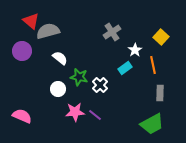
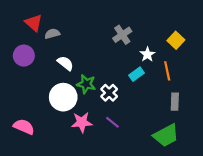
gray semicircle: (48, 31) -> (52, 34), size x0.6
white circle: (58, 89) -> (63, 97), size x1.6
purple line: (95, 115) -> (112, 122), moved

